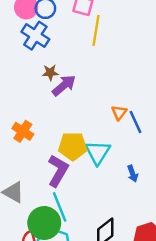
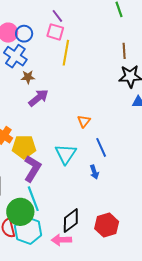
brown star: (50, 73) -> (28, 77), moved
blue line: (135, 122) -> (101, 147), moved
yellow pentagon: (73, 146) -> (24, 147), moved

